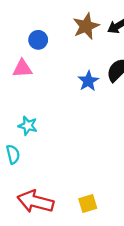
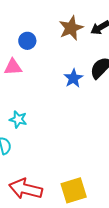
yellow square: (88, 203) -> (74, 190), size x1.5

